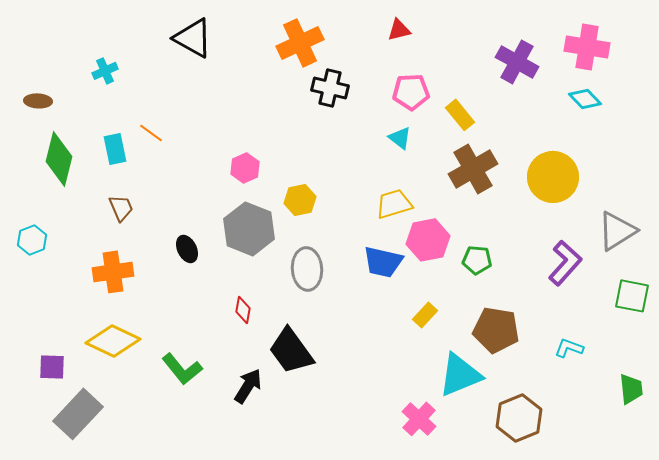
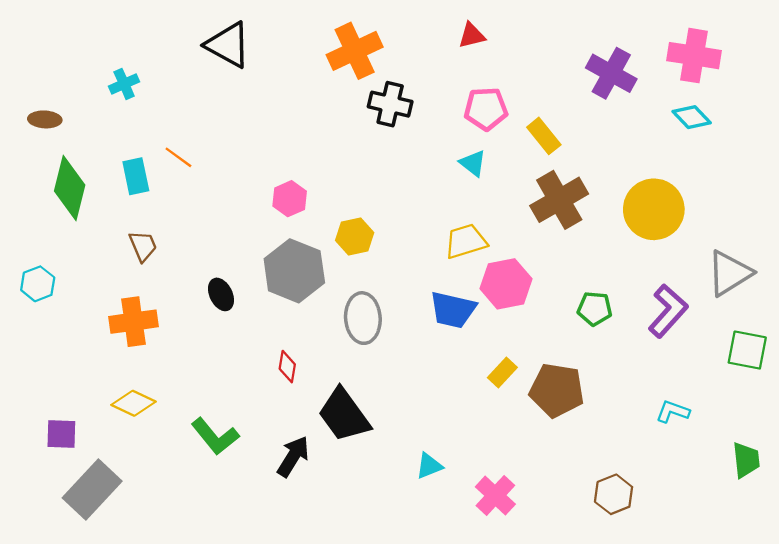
green pentagon: (477, 260) -> (595, 309), moved
brown pentagon: (496, 330) -> (557, 390), moved
yellow diamond: (113, 341) -> (133, 403), size x0.7
cyan triangle: (460, 375) -> (429, 466), moved, size x0.5
brown hexagon: (519, 418) -> (614, 494), size x0.7

